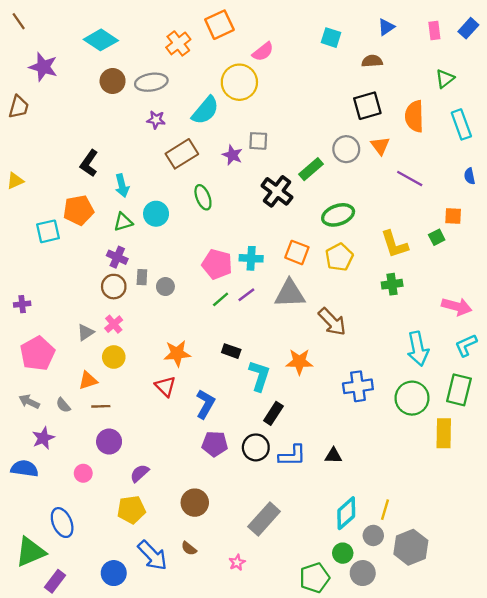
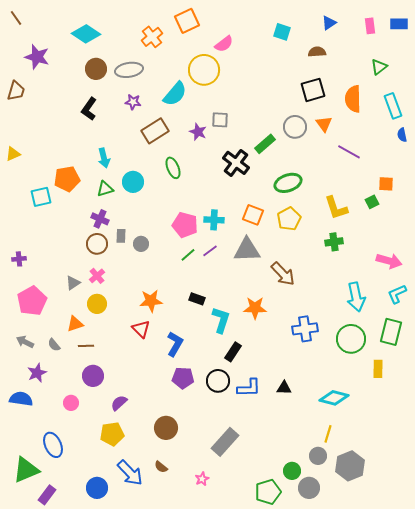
blue rectangle: (468, 28) -> (399, 24), turned 48
black L-shape: (89, 163) -> (89, 109), moved
blue semicircle: (470, 176) -> (402, 135), moved
yellow rectangle: (444, 433) -> (378, 369), size x0.7
cyan diamond: (346, 513) -> (334, 398), moved, turned 56

